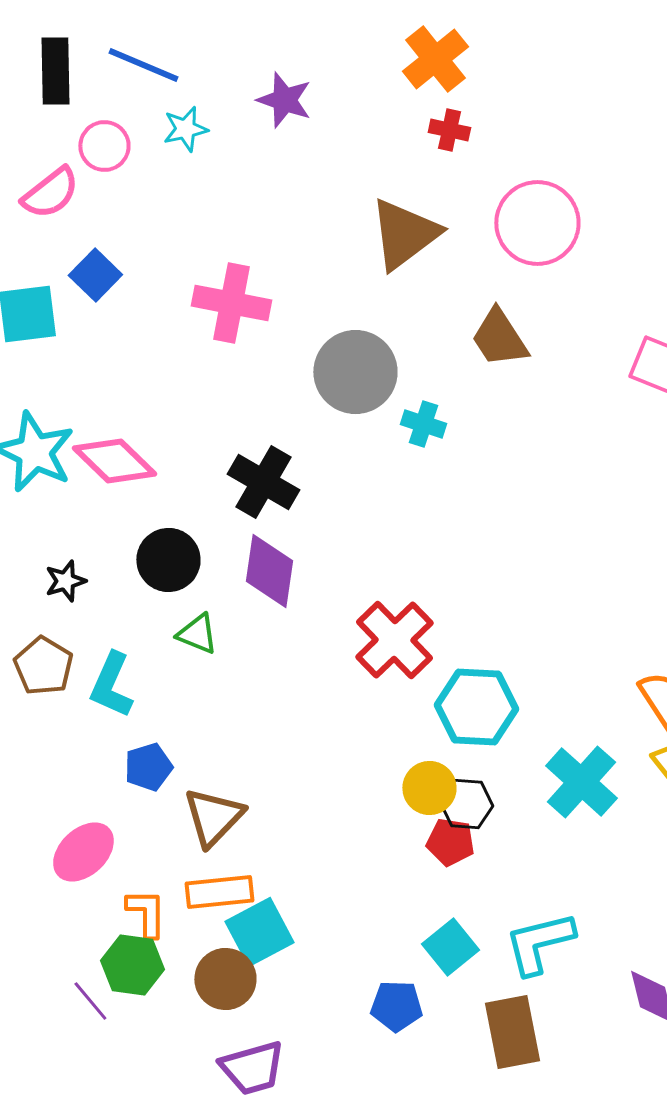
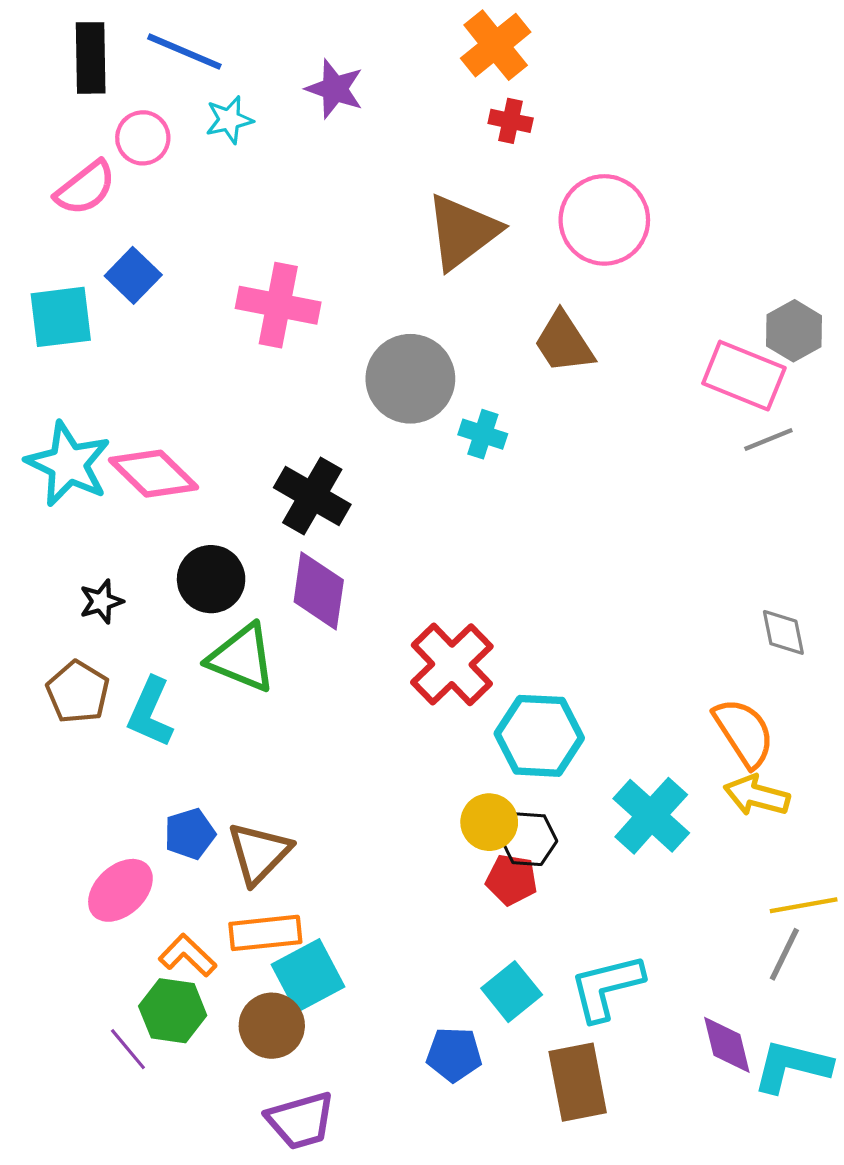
green triangle: (197, 634) -> (242, 658), size x1.6
blue pentagon: (148, 767) -> (190, 834), moved
orange L-shape: (146, 913) -> (188, 955), turned -46

